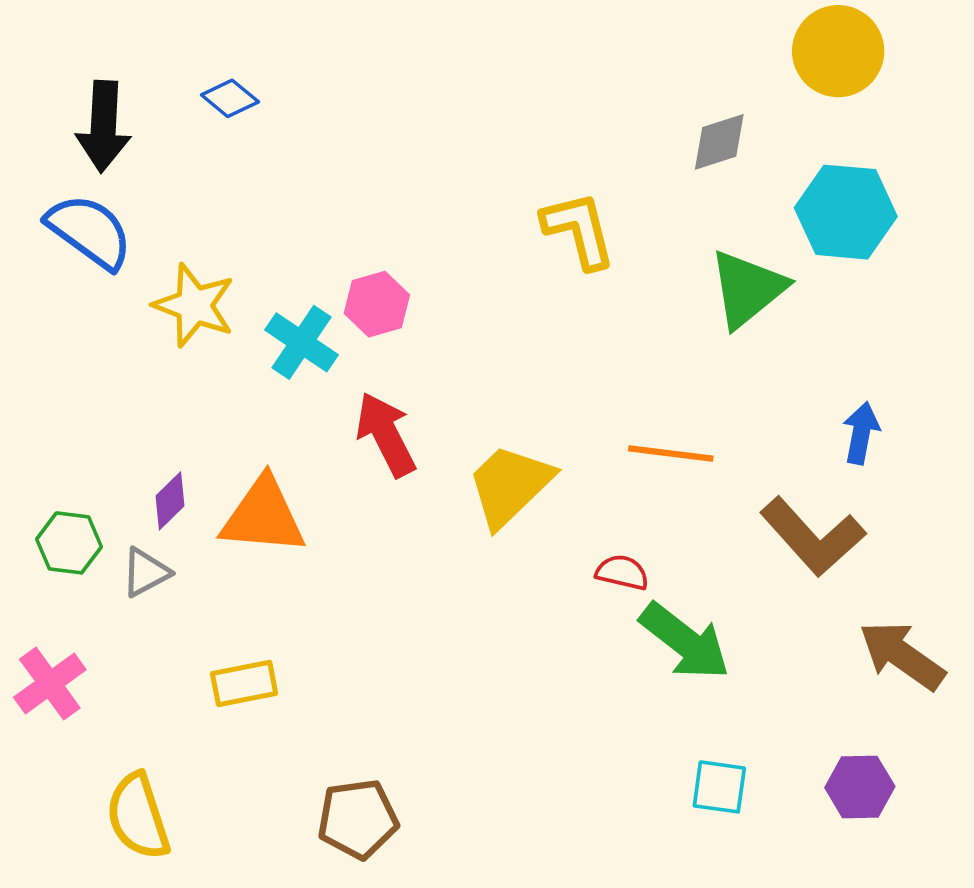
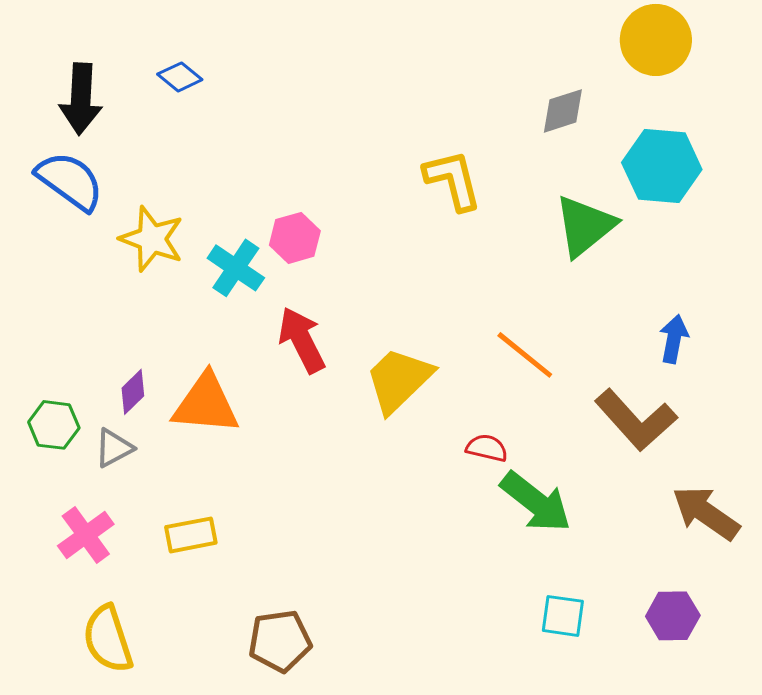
orange line: (671, 454) -> (525, 355), turned 32
pink cross: (50, 684) -> (86, 535), moved

